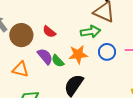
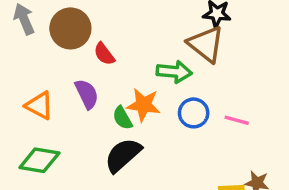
brown circle: (21, 35) -> (70, 28), moved
green semicircle: (58, 61) -> (122, 118), moved

